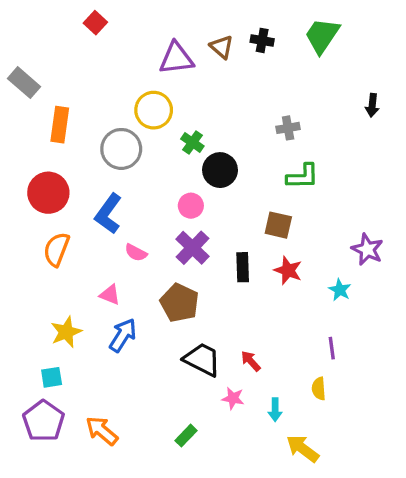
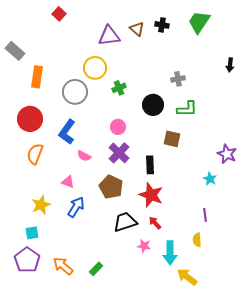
green cross: (192, 142) -> (119, 88), turned 32
black circle: (220, 170) -> (153, 105), moved
red star: (288, 270) -> (151, 195), moved, size x1.4
black trapezoid: (202, 359) -> (125, 222), turned -45
cyan arrow: (275, 410) -> (170, 253), size x1.6
green rectangle: (186, 436) -> (96, 269), moved

